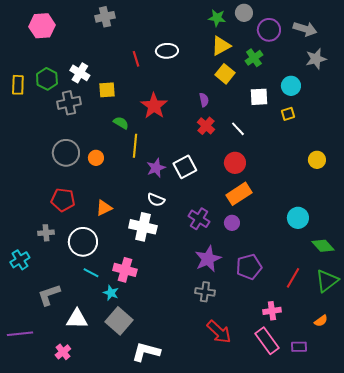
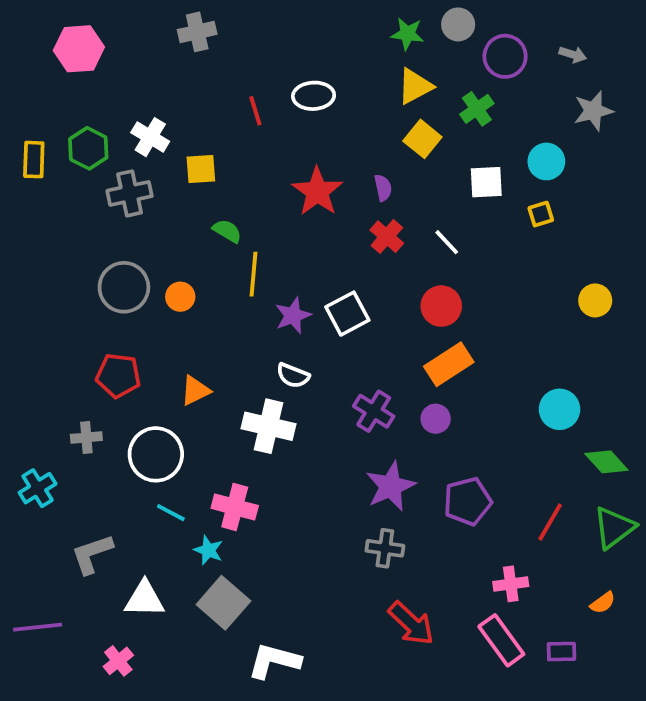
gray arrow: (305, 29) -> (573, 54), size x0.6
red star: (154, 106) -> (317, 192), moved

